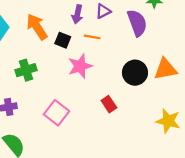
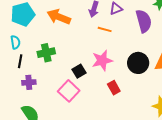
orange arrow: (37, 27) -> (59, 17), turned -40
black square: (63, 40) -> (79, 71), moved, turned 32
pink star: (80, 66) -> (102, 60), moved

